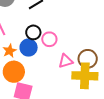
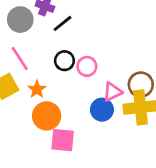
blue circle: (29, 48) -> (102, 110), moved

